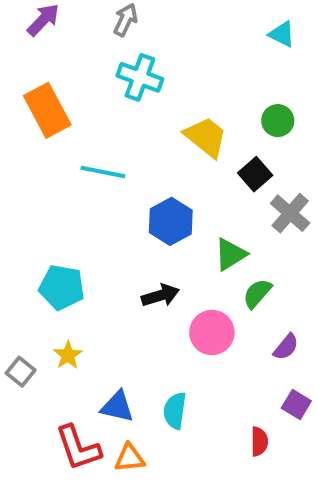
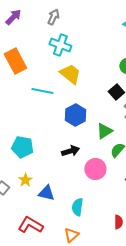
yellow trapezoid: (206, 137) -> (70, 74), moved
blue triangle: (117, 407) -> (46, 193), moved
red L-shape: (78, 448) -> (30, 225), turned 140
orange triangle: (130, 458) -> (71, 235), moved, turned -35

